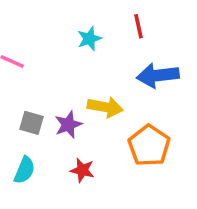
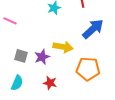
blue arrow: (158, 75) -> (93, 29), turned 145
orange pentagon: (149, 146) -> (88, 69), turned -30

